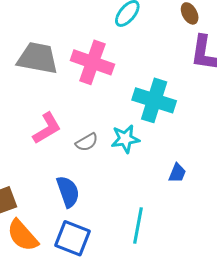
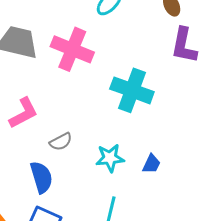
cyan star: (125, 139) -> (110, 158), moved
gray semicircle: (87, 142) -> (61, 142), moved

